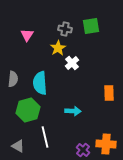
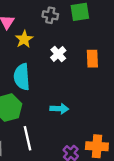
yellow star: (58, 48) -> (24, 39), moved
orange rectangle: (109, 93) -> (92, 59), moved

